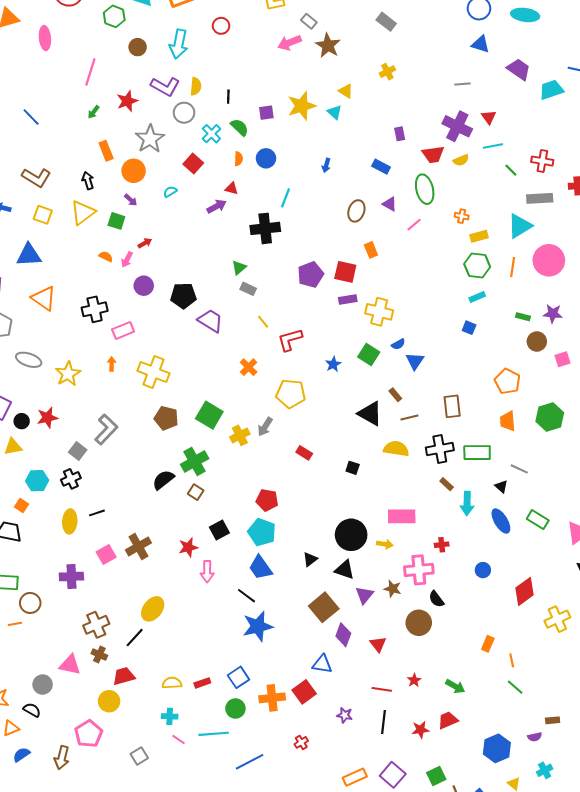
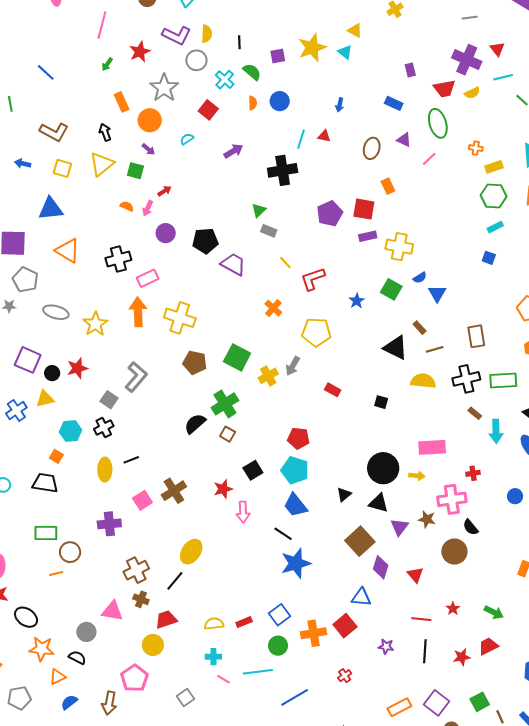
red triangle: (232, 189) -> (324, 136), moved
orange arrow: (112, 364) -> (138, 312), size x2.0

